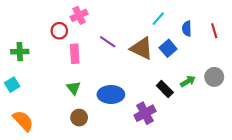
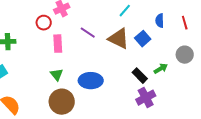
cyan line: (158, 19) -> (125, 11), moved
gray circle: (214, 77) -> (185, 55), moved
purple cross: (145, 113) -> (146, 98), moved
brown circle: (79, 118) -> (62, 102), size x1.6

